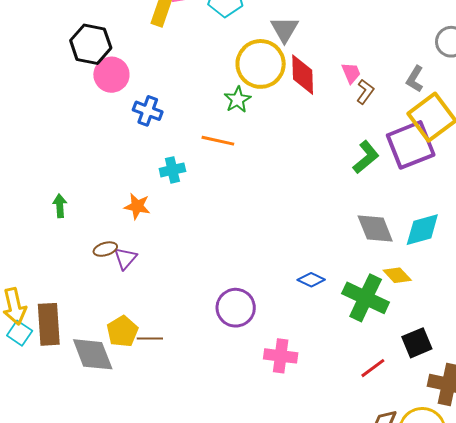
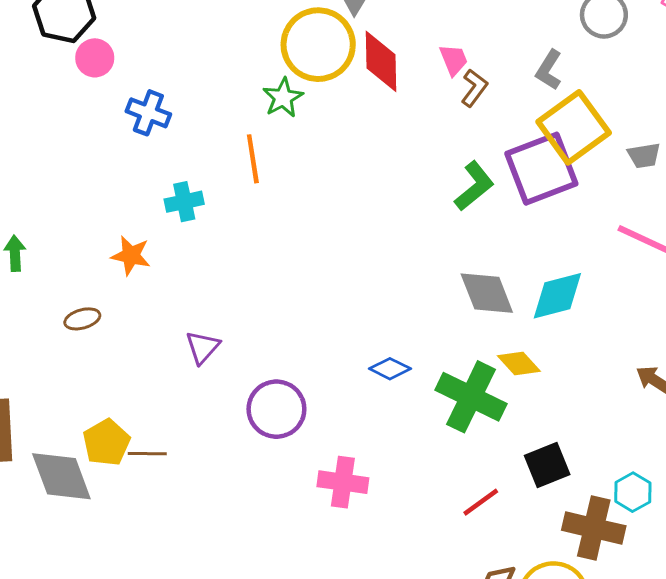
pink circle: (111, 75) -> (95, 58), size x0.7
orange line: (218, 141) -> (253, 159), turned 68
purple triangle: (125, 258) -> (203, 347), moved

